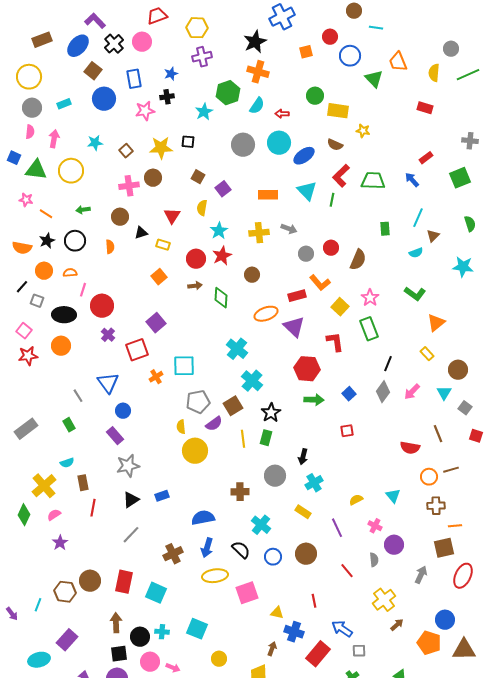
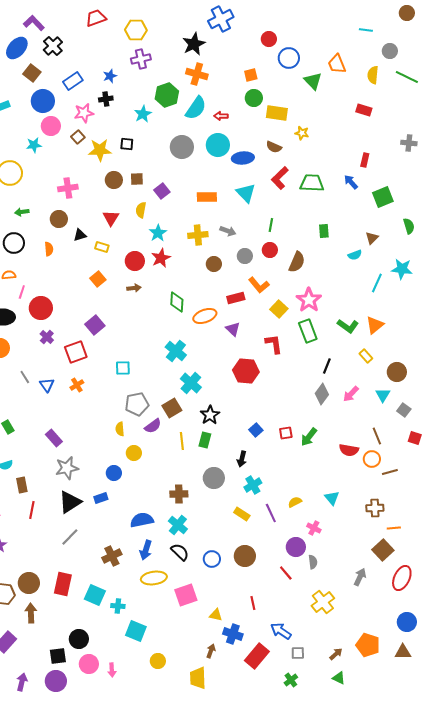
brown circle: (354, 11) -> (407, 13), moved
cyan line: (376, 28) -> (366, 30), moved
pink circle: (142, 42) -> (51, 126), moved
orange square: (306, 52) -> (251, 75), moved
green line: (468, 75) -> (407, 77), turned 50
blue rectangle: (134, 79) -> (73, 81), turned 66
cyan semicircle: (257, 106) -> (196, 108), size x1.4
brown square: (126, 151) -> (78, 137), moved
blue ellipse: (304, 156) -> (243, 158), turned 30
red rectangle: (426, 158) -> (365, 160), turned -40
brown square: (198, 177) -> (137, 179), turned -32
brown circle: (153, 178) -> (114, 180), moved
green square: (460, 178) -> (383, 197), moved
green line: (332, 200) -> (271, 225), moved
cyan line: (418, 218) -> (377, 283), moved
brown circle: (252, 275) -> (214, 264), moved
green L-shape: (415, 294) -> (348, 326), moved
green diamond: (221, 298) -> (177, 302), moved
pink star: (370, 298) -> (309, 300), size x1.4
purple triangle: (294, 327) -> (233, 329), size x0.7
cyan square: (184, 366) -> (123, 368), size x0.7
orange cross: (156, 377) -> (77, 385), moved
blue triangle: (108, 383) -> (47, 385), size x0.7
blue square: (349, 394) -> (256, 430), moved
gray line: (78, 396) -> (25, 377), moved
green arrow: (314, 400) -> (309, 437), moved, turned 126
blue circle: (123, 411) -> (114, 473), moved
yellow circle: (195, 451) -> (134, 453), size x0.6
orange circle: (429, 477) -> (372, 459), moved
black triangle: (131, 500) -> (70, 502), size x1.4
cyan cross: (261, 525) -> (178, 525), moved
purple line: (337, 528) -> (271, 513), moved
purple circle: (394, 545) -> (296, 547), moved
brown square: (444, 548) -> (383, 550), turned -30
blue circle: (445, 620) -> (407, 622), moved
brown arrow: (116, 623) -> (31, 613), moved
brown arrow: (397, 625) -> (336, 654), moved
cyan cross: (162, 632) -> (118, 606), moved
brown triangle: (464, 650) -> (403, 652), size x0.7
pink arrow: (173, 668) -> (112, 670), turned 64

